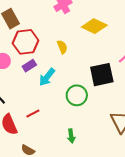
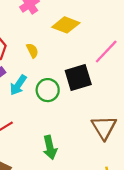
green circle: (77, 95) -> (48, 90), moved
green arrow: (71, 136) -> (50, 148), size x1.5

